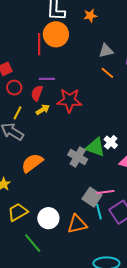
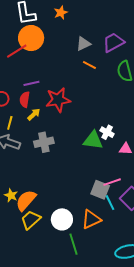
red line: (39, 44) -> (17, 51), turned 70
gray cross: (78, 157) -> (44, 142), moved, turned -30
orange semicircle: (32, 163) -> (26, 200), moved
green line: (33, 243) -> (74, 244), moved, turned 35

